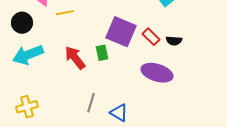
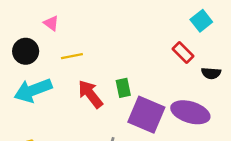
yellow line: (65, 13) -> (72, 56), moved
purple square: (121, 32) -> (146, 115), moved
red rectangle: (151, 37) -> (183, 52), moved

